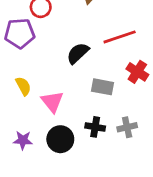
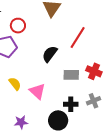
red line: (120, 37) -> (78, 37), turned -30
red cross: (137, 72) -> (94, 71), moved
black circle: (60, 139) -> (58, 120), moved

